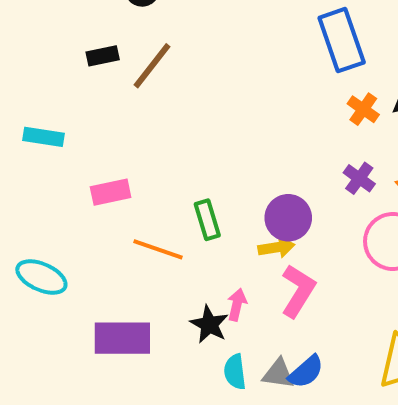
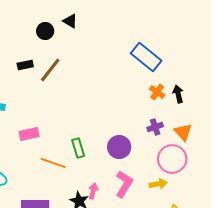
blue rectangle: (342, 40) -> (146, 57), turned -32
purple cross: (359, 178) -> (155, 127), turned 35
yellow arrow: (276, 247) -> (158, 184), moved

